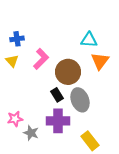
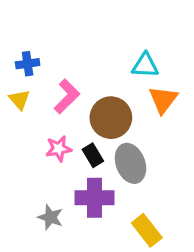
pink star: (15, 119) -> (59, 149), moved

